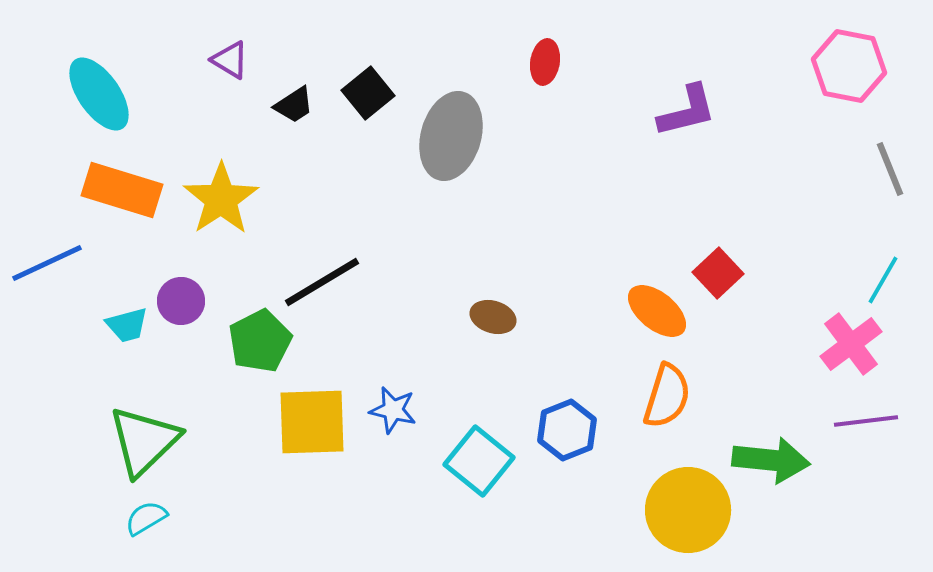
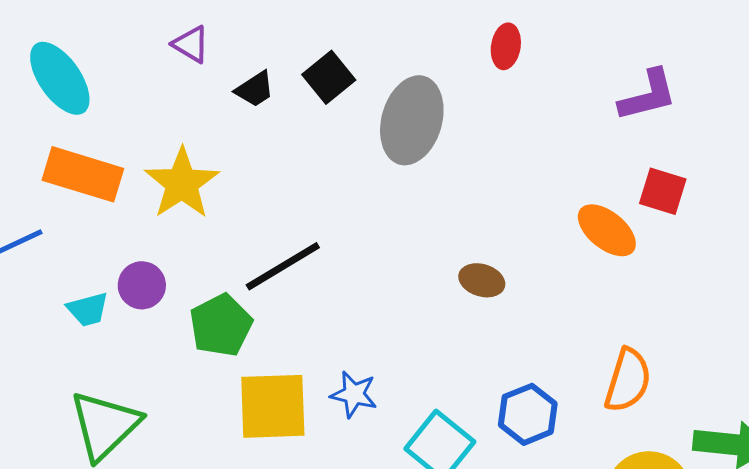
red square: (718, 273) -> (663, 191), moved, turned -30
orange ellipse: (657, 311) -> (607, 230), moved
brown ellipse: (493, 317) -> (482, 280), moved

